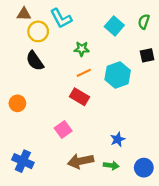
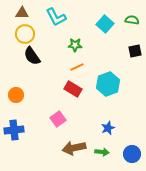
green semicircle: (144, 22) -> (132, 20), turned 80
yellow circle: (38, 31) -> (25, 34), moved
cyan hexagon: (118, 75) -> (108, 84), moved
blue cross: (23, 161) -> (14, 130), moved, turned -30

